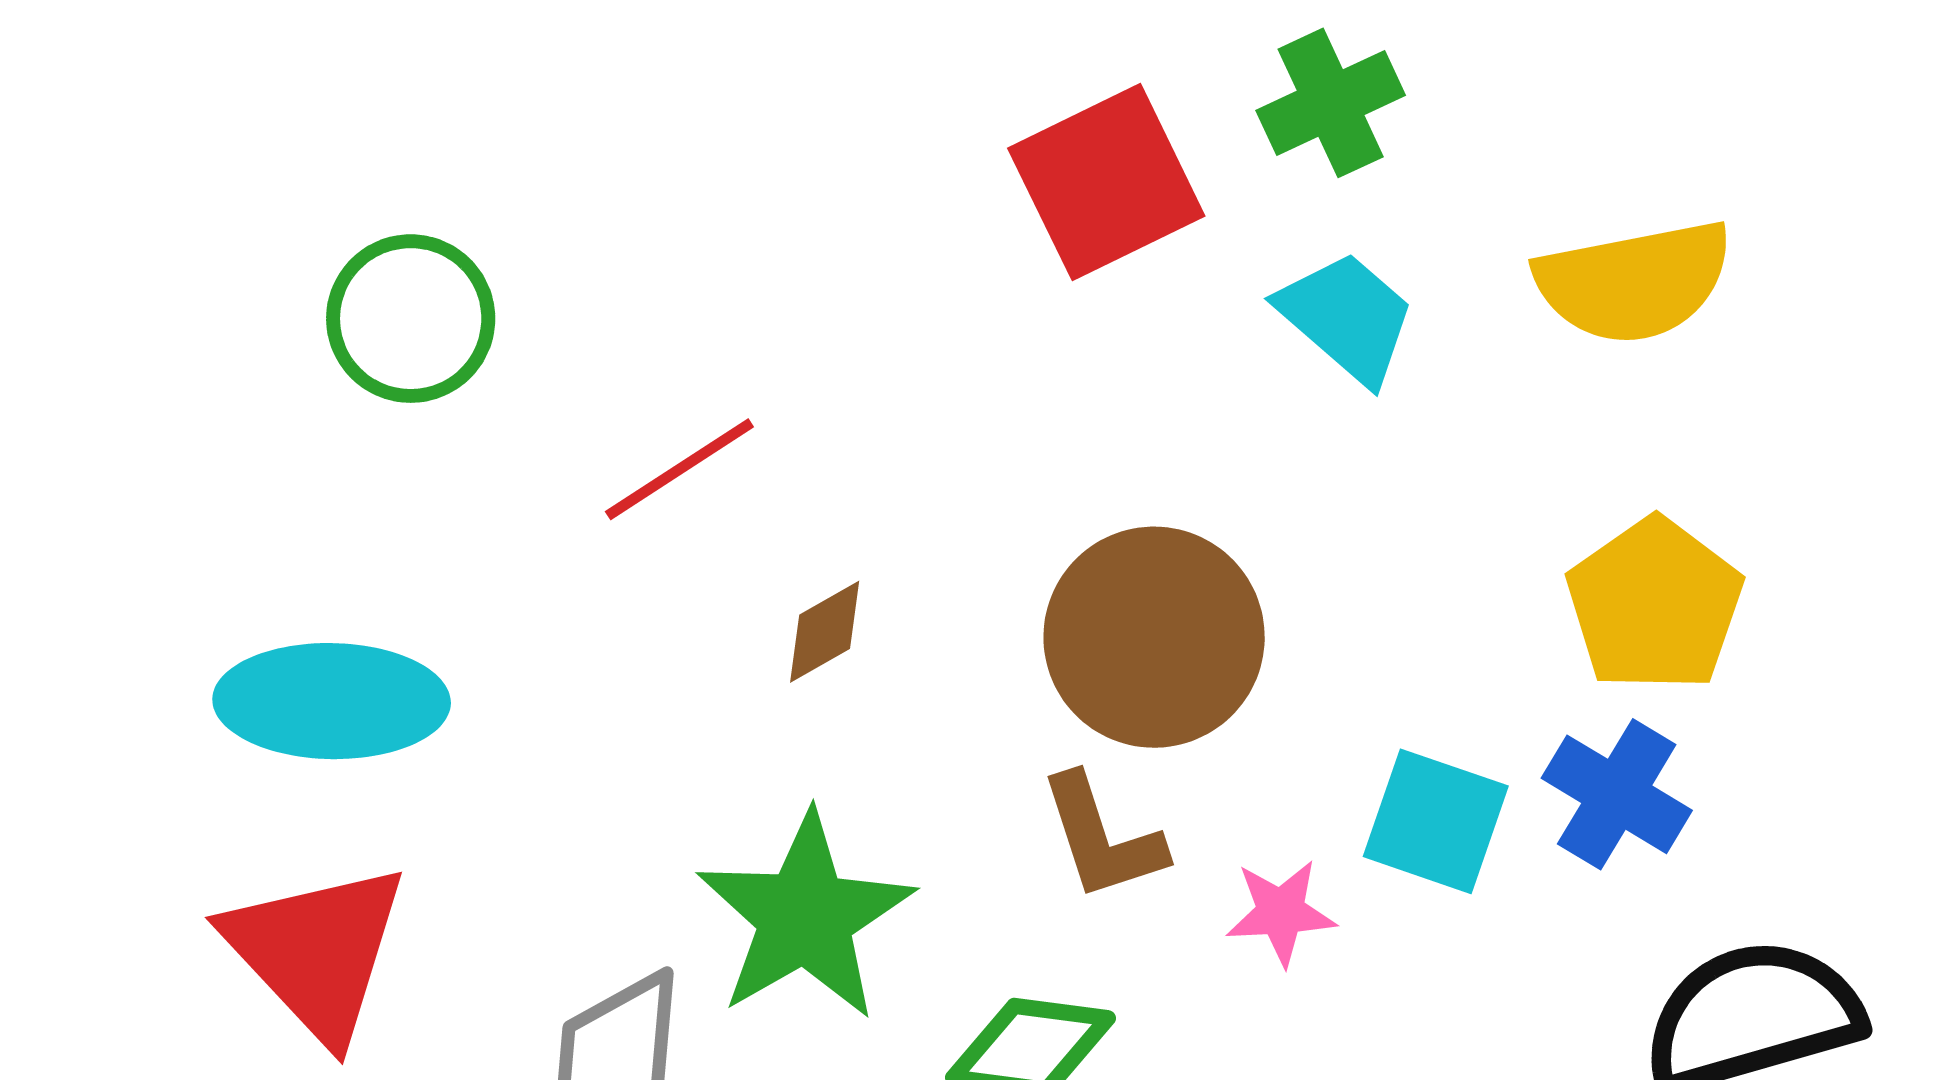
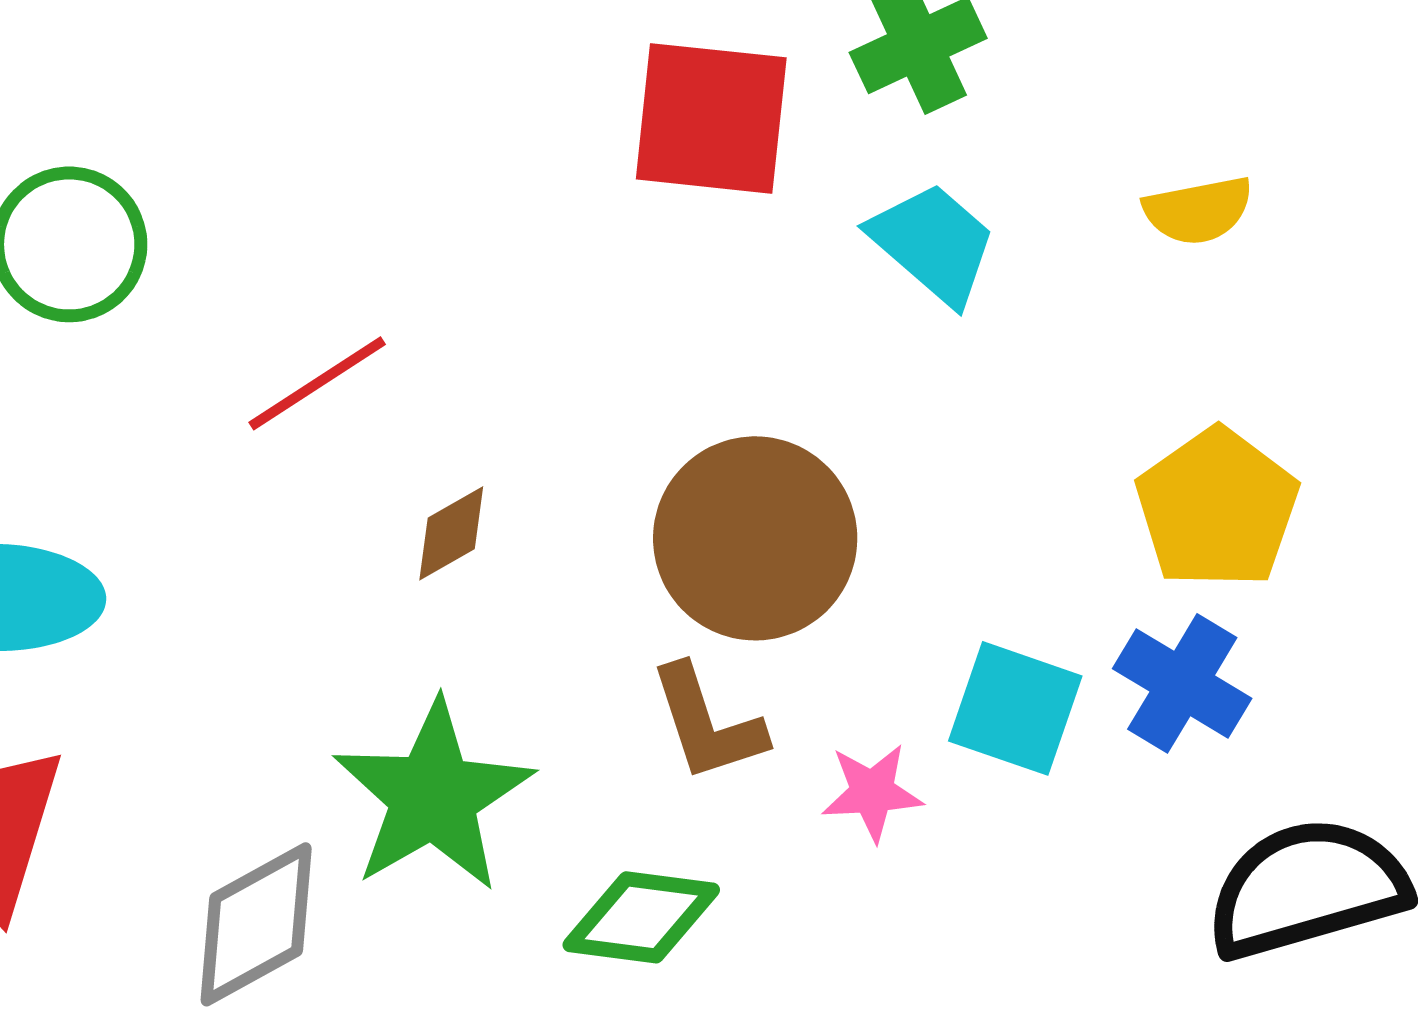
red square: (1106, 182) -> (711, 118), turned 32
yellow semicircle: (1634, 282) -> (1198, 210), size x0.6

